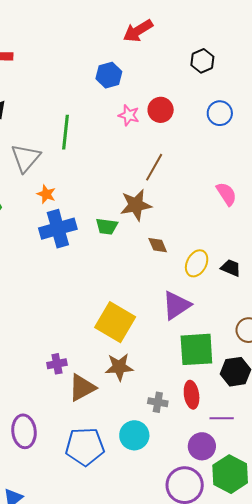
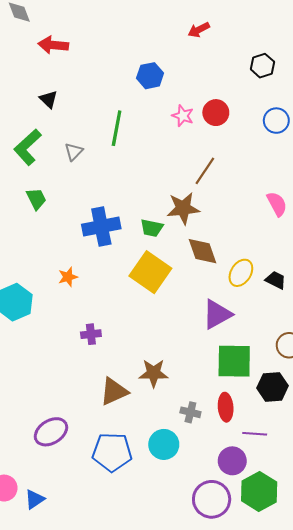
red arrow: (138, 31) -> (199, 30), size x0.7
blue hexagon: (109, 75) -> (150, 76), moved
gray triangle: (26, 158) -> (74, 152), size x0.6
orange star: (46, 194) -> (68, 277), moved, turned 30
brown diamond: (158, 245) -> (202, 251), size x1.5
yellow square: (115, 322) -> (150, 272), moved
purple cross: (57, 364) -> (91, 334), moved
purple ellipse: (24, 431) -> (51, 432), turned 60

